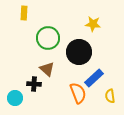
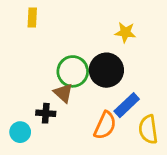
green circle: (48, 38) -> (73, 71), moved
orange semicircle: (78, 93) -> (105, 125), turned 45
yellow semicircle: (110, 96) -> (148, 129), size x1.5

